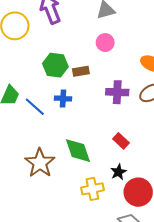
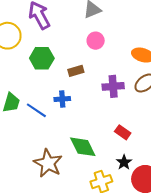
green hexagon: (55, 65) -> (42, 58), moved

